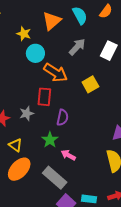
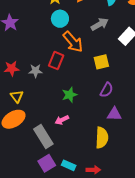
purple semicircle: (62, 118) -> (107, 90), moved
green star: (50, 140) -> (69, 95), moved
pink arrow: (68, 155) -> (62, 120), turned -72

